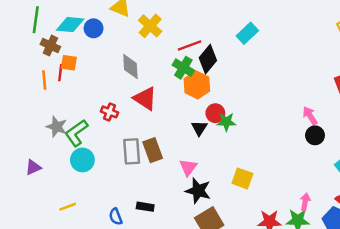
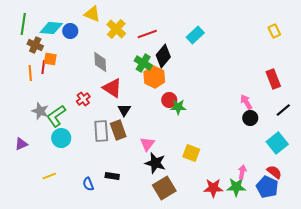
red line: (189, 46) -> (147, 34), moved
red cross: (110, 112) -> (83, 99), turned 32
black triangle: (199, 128) -> (124, 110), moved

